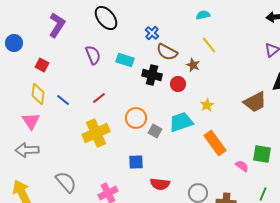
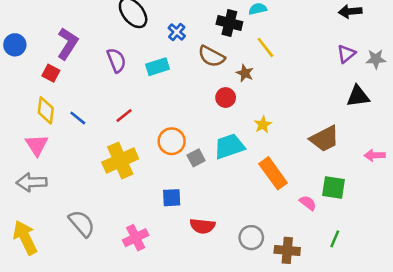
purple L-shape: (57, 25) -> (68, 44), moved
blue cross: (152, 33) -> (177, 32), moved
cyan rectangle: (125, 60) -> (157, 67), turned -36
black cross: (152, 75) -> (229, 23), moved
brown trapezoid: (255, 102) -> (324, 139), moved
gray square: (155, 131) -> (196, 158), turned 32

